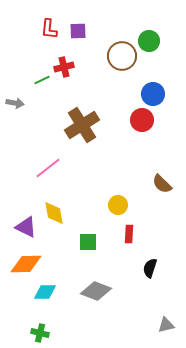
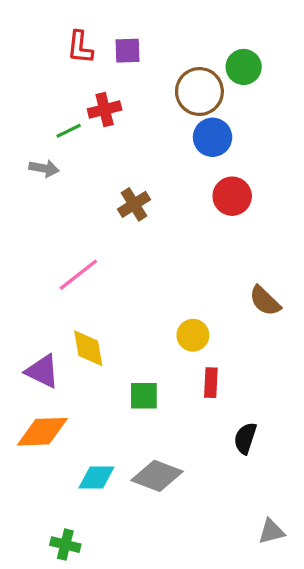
blue circle: (153, 94) -> (213, 137), moved
gray arrow: (15, 103) -> (44, 168), moved
brown cross: (82, 125) -> (134, 204), size x0.6
cyan diamond: (45, 292) -> (96, 478), moved

